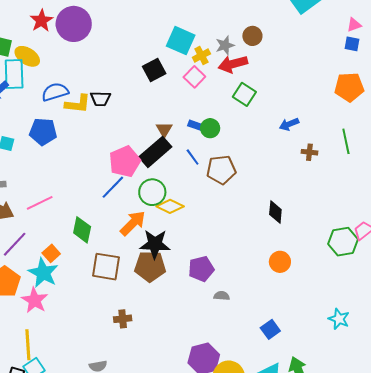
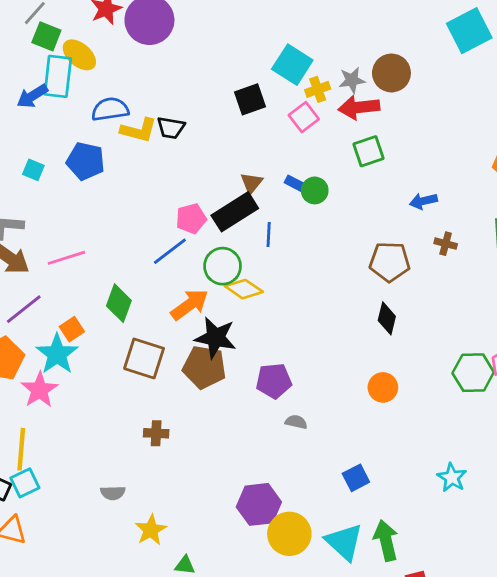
brown circle: (252, 36) -> (391, 73), size x1.4
green square: (244, 94) -> (369, 151), turned 30
blue line: (193, 157) -> (269, 235), moved, turned 30
pink pentagon: (125, 162) -> (191, 219), size x0.7
brown pentagon: (221, 170) -> (390, 262), moved

